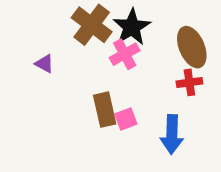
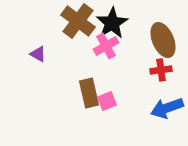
blue arrow: (172, 134) -> (167, 108), moved, turned 68

